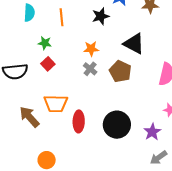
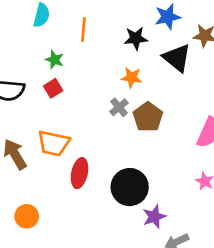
black triangle: (134, 44) -> (177, 58), moved
orange star: (91, 49) -> (132, 77), moved
gray cross: (90, 69) -> (119, 107), moved
purple star: (152, 132) -> (154, 217), moved

